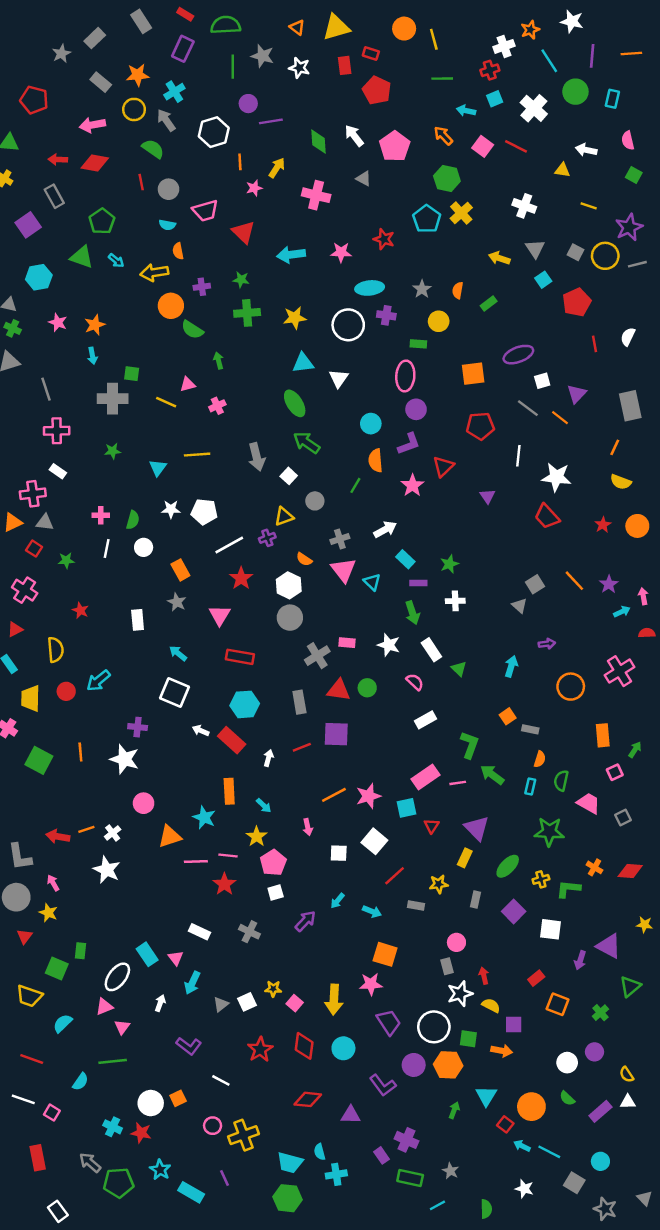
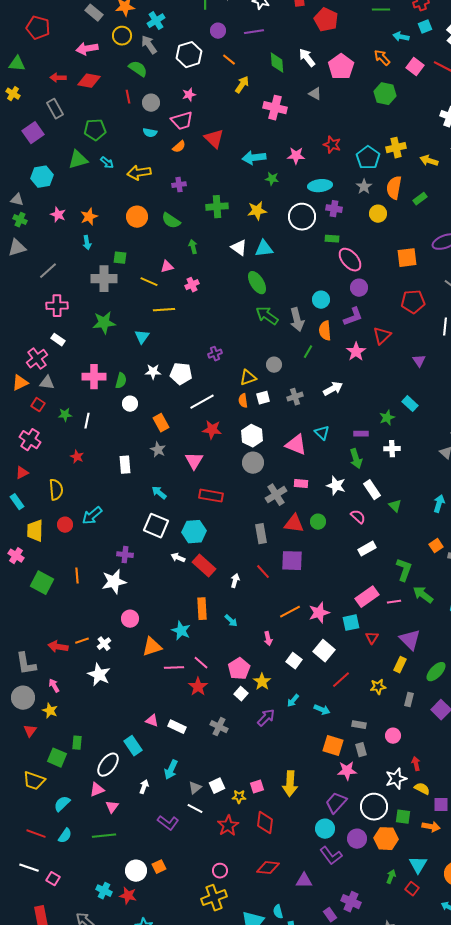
purple line: (271, 121) -> (254, 32), moved
orange line: (240, 162) -> (229, 60), moved, turned -48
pink star: (254, 188) -> (189, 95), moved
yellow cross: (461, 213) -> (396, 148), moved, turned 30
cyan pentagon: (427, 219) -> (368, 158), moved
green pentagon: (102, 221) -> (95, 130), turned 30
orange semicircle: (178, 251) -> (179, 147), moved, turned -120
green triangle: (82, 257) -> (78, 160), turned -35
green star: (241, 280) -> (272, 179), moved
orange semicircle: (458, 290) -> (394, 188), size x1.6
orange circle: (171, 306) -> (137, 217), moved
green rectangle: (418, 344) -> (332, 239), moved
pink ellipse: (405, 376) -> (350, 260), turned -45
white triangle: (339, 378) -> (239, 248), moved, turned -30
gray line: (46, 389) -> (48, 271), turned 66
green star: (113, 451) -> (104, 323), size x1.6
yellow line: (197, 455) -> (164, 310), moved
gray arrow: (257, 457) -> (297, 320), moved
white square: (289, 476) -> (263, 398), moved, turned 32
pink cross: (33, 494) -> (37, 359), turned -30
pink cross: (101, 515) -> (94, 377), size x1.6
purple cross: (267, 538) -> (215, 354), moved
white line: (107, 549) -> (87, 421), moved
orange semicircle: (304, 559) -> (243, 401), moved, turned 48
cyan rectangle: (405, 559) -> (410, 404), moved
pink triangle: (343, 570) -> (296, 445), moved, turned -30
red star: (241, 578) -> (212, 430), turned -30
cyan hexagon: (245, 704) -> (194, 532), moved
red line: (302, 747) -> (263, 572), turned 70
white star: (124, 759) -> (114, 582), turned -30
yellow star: (257, 836) -> (262, 682), moved
white square: (339, 853) -> (294, 661), turned 35
pink line: (228, 856) -> (201, 663), turned 35
white square: (276, 892) -> (241, 694), turned -32
gray rectangle: (416, 906) -> (359, 725), moved
pink triangle: (176, 958) -> (152, 721), moved, turned -32
gray rectangle: (447, 966) -> (361, 750), moved
pink star: (371, 984) -> (347, 771), moved
yellow star: (273, 989) -> (239, 797), moved
pink square: (295, 1003) -> (257, 787), turned 32
purple trapezoid: (389, 1022) -> (336, 803), turned -105
cyan circle: (343, 1048) -> (325, 829), moved
white line: (221, 1080) -> (195, 809), moved
cyan semicircle: (80, 1082) -> (65, 836), moved
red square: (505, 1124) -> (412, 889), moved
pink circle: (213, 1126) -> (220, 871), moved

